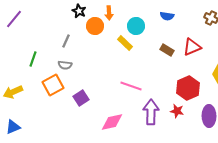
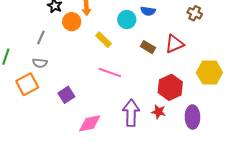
cyan circle: (136, 26) -> (127, 20), moved
pink line: (131, 86) -> (110, 73), moved
purple square: (81, 98) -> (66, 95), moved

